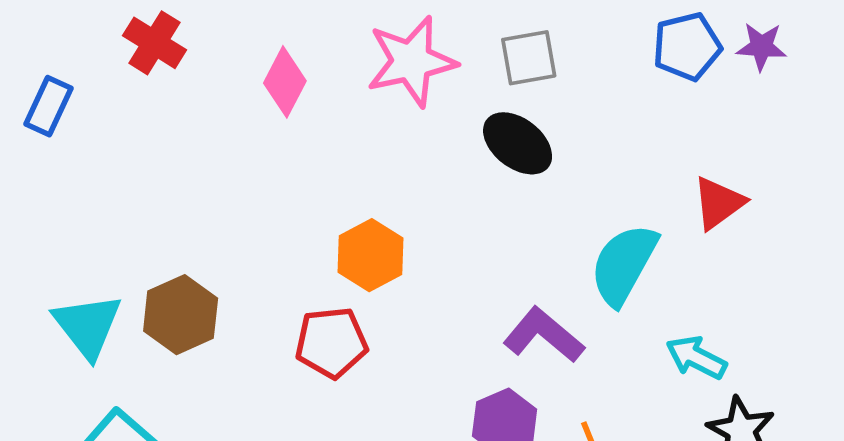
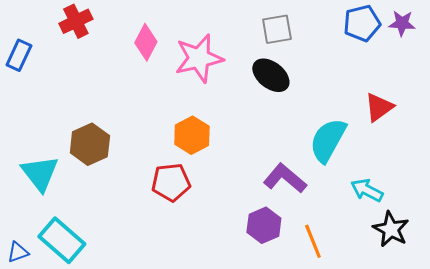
red cross: (155, 43) -> (76, 21), turned 32
pink star: (411, 61) -> (199, 58), moved
brown hexagon: (181, 315) -> (90, 144), moved

